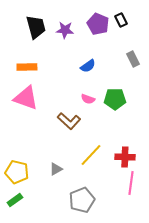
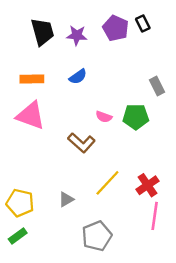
gray rectangle: (133, 59) -> (157, 86), moved
blue semicircle: (88, 66) -> (78, 77), moved
red cross: (125, 157) -> (148, 185), turned -36

